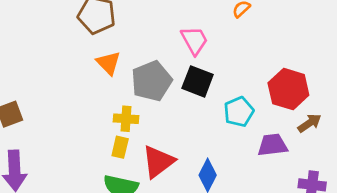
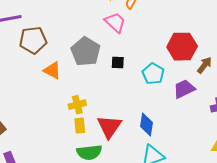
pink trapezoid: (194, 40) -> (115, 22), moved
gray pentagon: (152, 81) -> (86, 52), moved
black square: (198, 81) -> (118, 62), size x0.6

